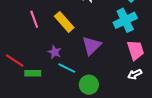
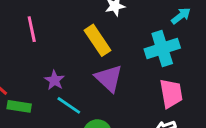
yellow rectangle: (64, 22) -> (98, 40), moved
purple triangle: (91, 46) -> (109, 78), turned -40

